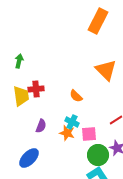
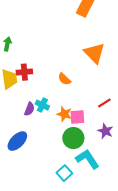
cyan cross: (72, 122) -> (42, 105), moved
orange star: (67, 133) -> (64, 114), moved
green circle: (98, 155) -> (73, 138), moved

